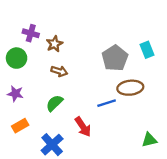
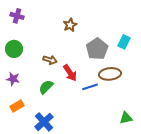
purple cross: (31, 33) -> (17, 16), moved
brown star: (54, 44) -> (70, 25), moved
cyan rectangle: (147, 50) -> (124, 42), turned 48
red arrow: (83, 127) -> (70, 73), moved

